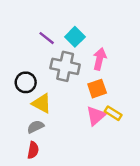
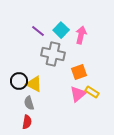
pink arrow: (100, 59) -> (81, 35), moved
black circle: (26, 82) -> (19, 81), moved
gray semicircle: (36, 127) -> (29, 103), turned -80

